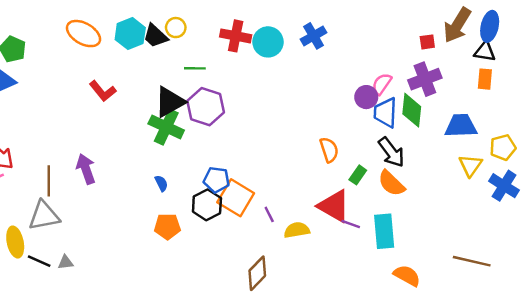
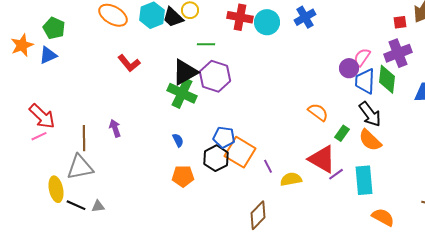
orange semicircle: (329, 150) -> (318, 112), turned -35
purple arrow: (86, 169) -> (115, 128), size x0.7
purple line: (351, 224) -> (336, 174), turned -56

